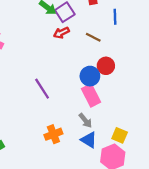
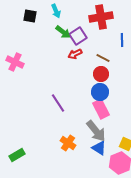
red circle: (106, 66) -> (101, 74), moved
gray arrow: (85, 121) -> (96, 131), size x1.6
orange cross: (53, 134) -> (68, 143), turned -35

